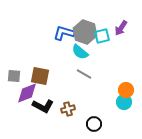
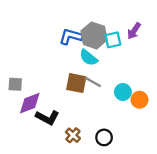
brown square: (40, 76) -> (76, 83), moved
cyan circle: (124, 102) -> (123, 92), moved
brown cross: (68, 109) -> (73, 135), moved, turned -32

